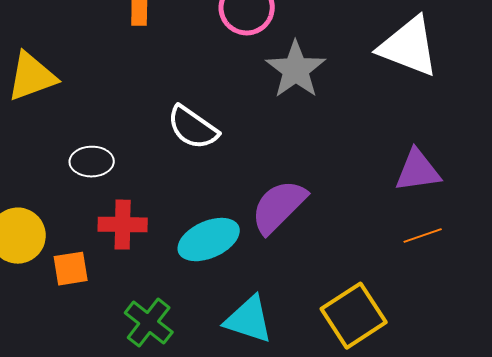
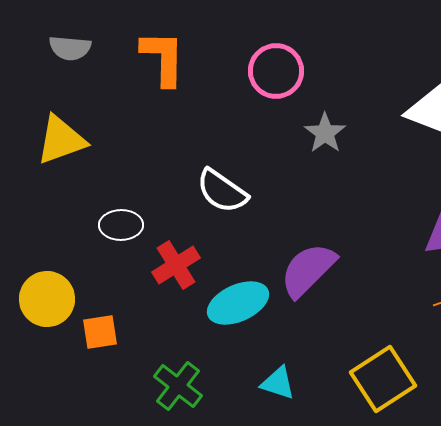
gray star: (296, 70) -> (325, 133), size x0.7
red cross: (123, 225) -> (176, 265), moved, turned -33
cyan triangle: (249, 320) -> (278, 383), size x0.7

